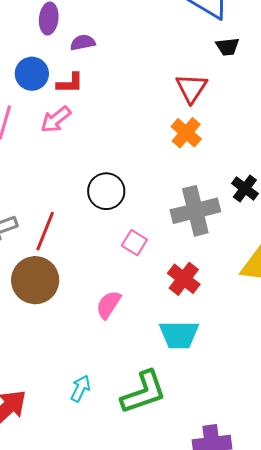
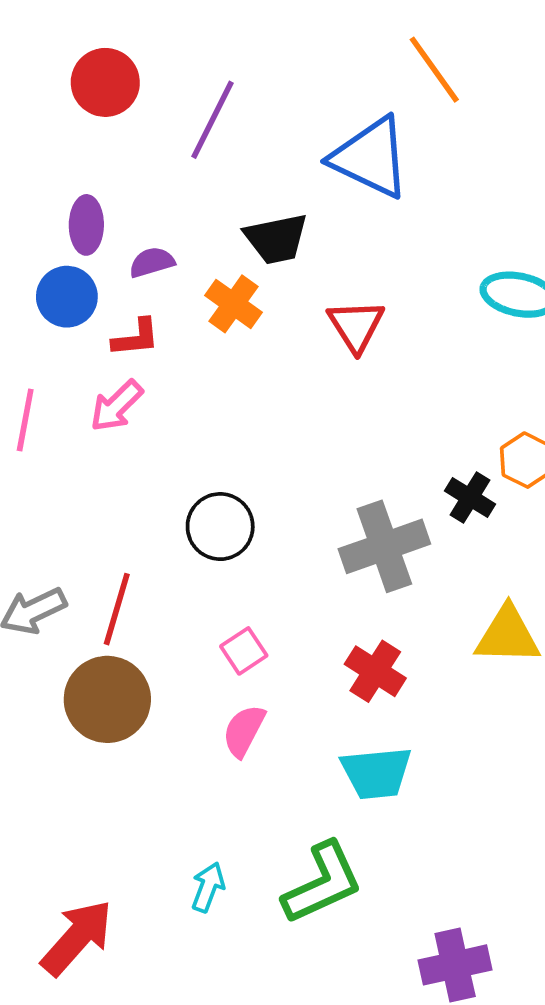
black trapezoid: (228, 47) -> (276, 239), moved, size x1.5
blue circle: (32, 74) -> (67, 297), moved
orange cross: (186, 133) -> (233, 304), moved
pink square: (134, 243) -> (244, 651), moved, turned 30

